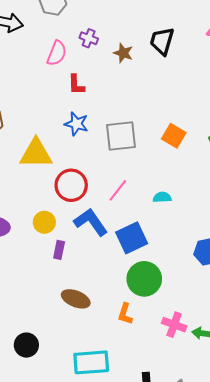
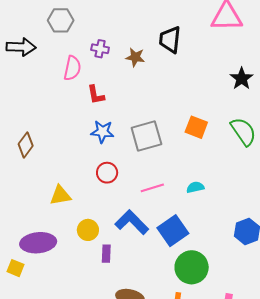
yellow triangle: (36, 153) -> (60, 195), moved, size x0.7
red circle: (71, 185) -> (107, 173), moved, size x0.7
pink line: (118, 190) -> (152, 188), turned 45

